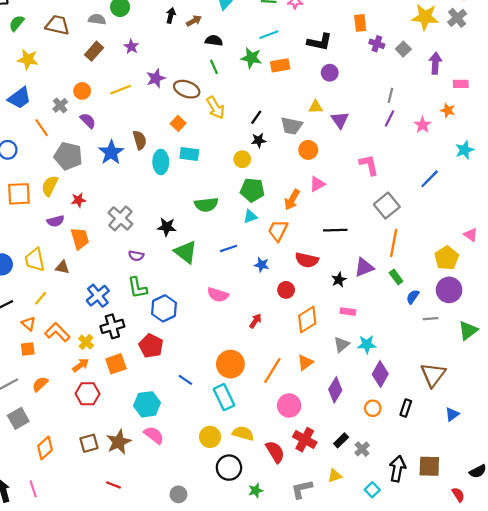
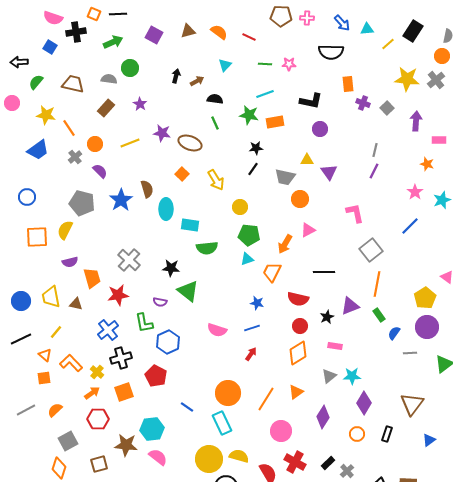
purple star: (156, 78) -> (162, 133), turned 30
yellow arrow: (215, 108) -> (216, 180), moved
pink star: (423, 125) -> (415, 192), moved
orange line: (42, 128) -> (69, 128), moved
black star: (259, 140) -> (256, 148), moved
cyan rectangle: (189, 154) -> (190, 225), moved
red star: (78, 200) -> (118, 295), moved, size x1.5
blue line: (229, 248) -> (252, 328), moved
purple semicircle: (136, 256) -> (160, 302), moved
red circle: (286, 290) -> (300, 326), moved
gray square: (18, 418) -> (68, 441), moved
yellow circle: (210, 437) -> (209, 459), size x1.4
brown star: (119, 442) -> (126, 445), moved, turned 30
orange diamond: (45, 448) -> (59, 468), turned -30

